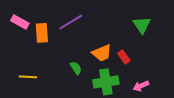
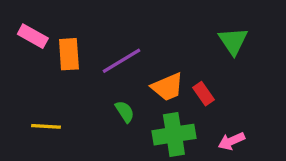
purple line: (71, 22) -> (121, 61), moved

